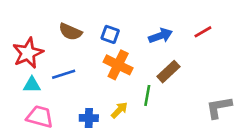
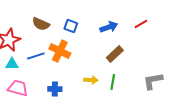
orange cross: (118, 65) -> (60, 51), moved
green line: (147, 95) -> (113, 82), moved
yellow arrow: (119, 110) -> (91, 80), moved, turned 48

